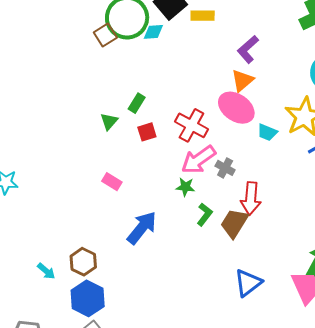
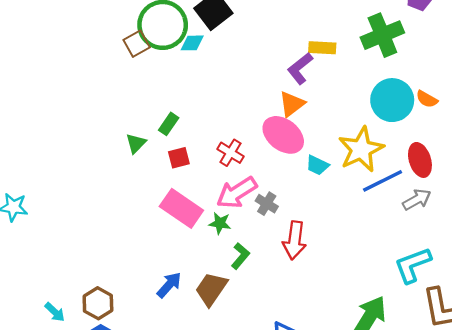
yellow rectangle: (203, 16) -> (322, 48), moved
red cross: (191, 125) -> (231, 153), size x0.7
pink rectangle: (112, 182) -> (181, 208), moved, size x1.8
brown trapezoid: (234, 223) -> (211, 289), moved
blue arrow: (142, 228) -> (169, 285), moved, size x0.7

